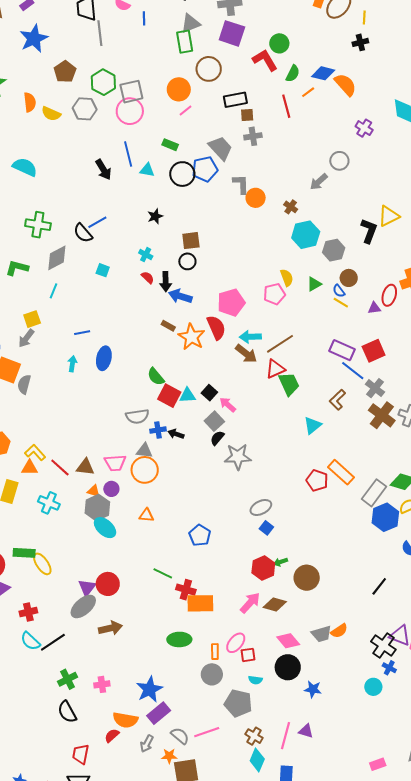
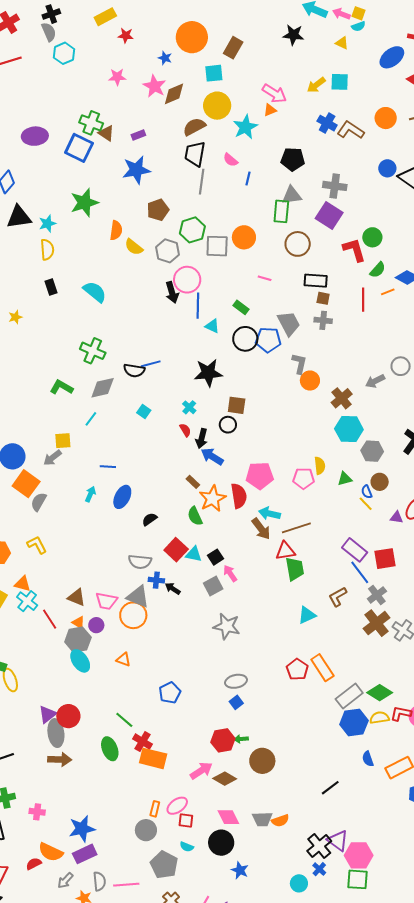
orange circle: (179, 89) -> (244, 237), moved
pink circle: (130, 111) -> (187, 280), moved
pink line: (185, 111) -> (265, 278), turned 40
black arrow: (103, 170) -> (172, 292), moved
brown cross: (291, 207) -> (342, 398), size x1.5
black star: (155, 216) -> (208, 373), size x1.8
black semicircle: (83, 233) -> (134, 370), turned -55
green semicircle: (156, 377) -> (195, 516), moved
black semicircle: (217, 438) -> (150, 519), moved
gray triangle: (144, 451) -> (138, 597), size x1.4
yellow L-shape: (35, 453) -> (37, 545), moved
red line: (60, 467) -> (50, 619), moved
cyan cross: (49, 503) -> (27, 601), moved
gray ellipse: (83, 607) -> (56, 733), moved, turned -72
green ellipse: (179, 639) -> (110, 749), moved, turned 55
gray semicircle: (180, 736) -> (99, 881), turned 30

